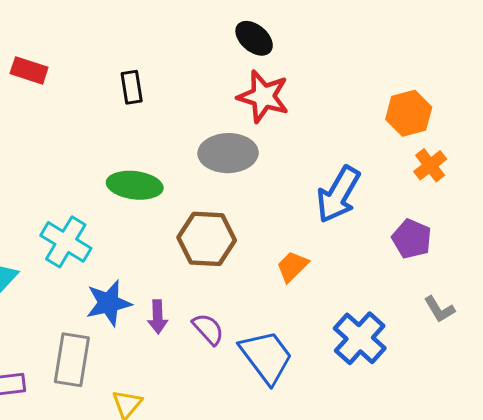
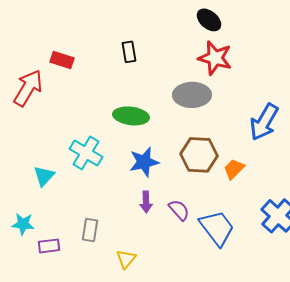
red rectangle: (29, 70) -> (62, 60), moved
brown hexagon: (207, 239) -> (199, 155), moved
blue star: (109, 303) -> (144, 162), moved
gray rectangle: (72, 360) -> (90, 230), size x0.7

